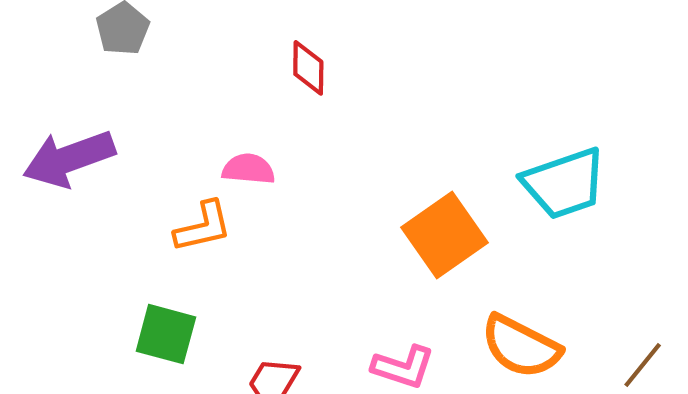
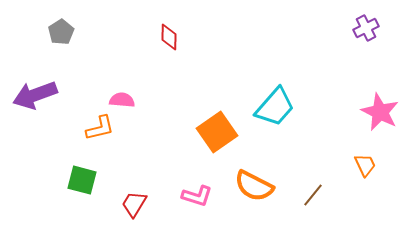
red diamond: (308, 68) -> (169, 37), moved
cyan trapezoid: (564, 183) -> (275, 107), turned -30

